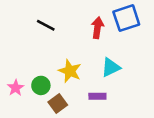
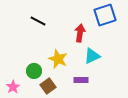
red arrow: (97, 28) -> (80, 33), moved
pink star: (16, 88) -> (13, 87), moved

